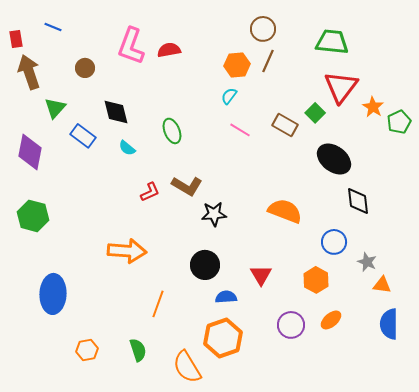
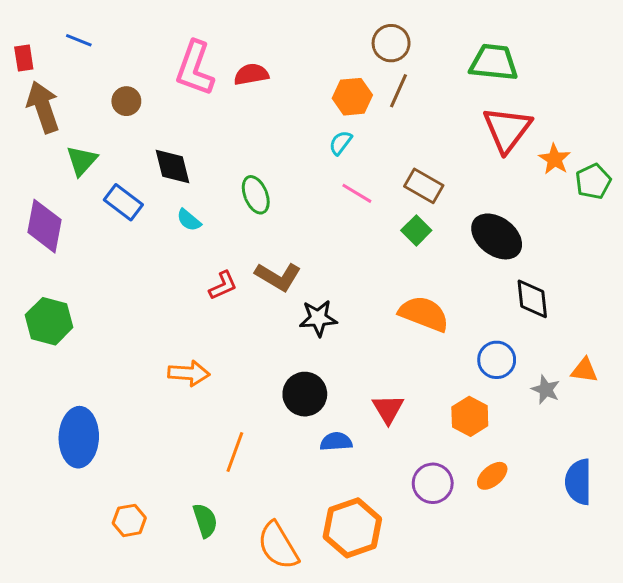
green square: (315, 113) -> (416, 230), moved
orange arrow: (127, 251) -> (189, 373), size x0.7
orange triangle: (382, 285) -> (584, 370), moved
orange hexagon: (223, 338) -> (352, 528), moved

